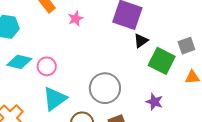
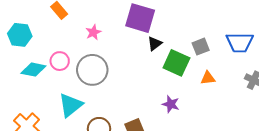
pink star: (76, 19) -> (93, 32), moved
pink circle: (47, 66) -> (60, 61), moved
gray circle: (105, 88) -> (92, 70), moved

